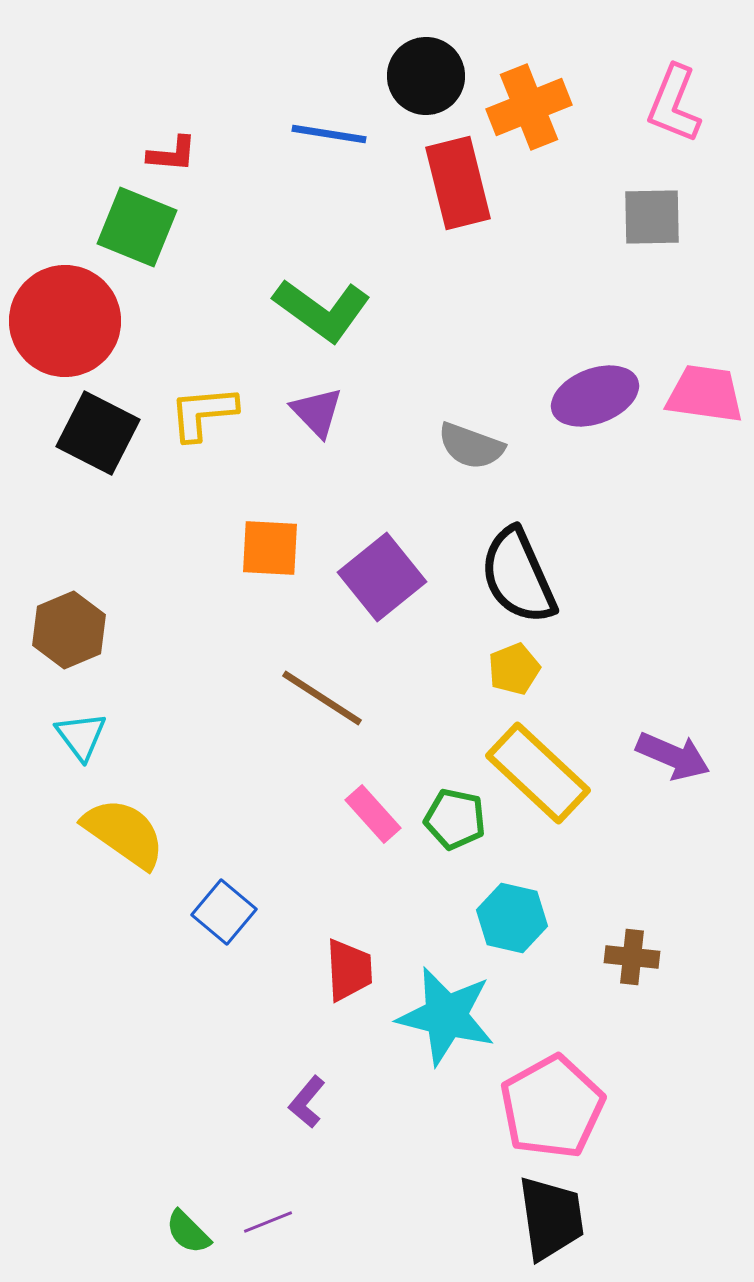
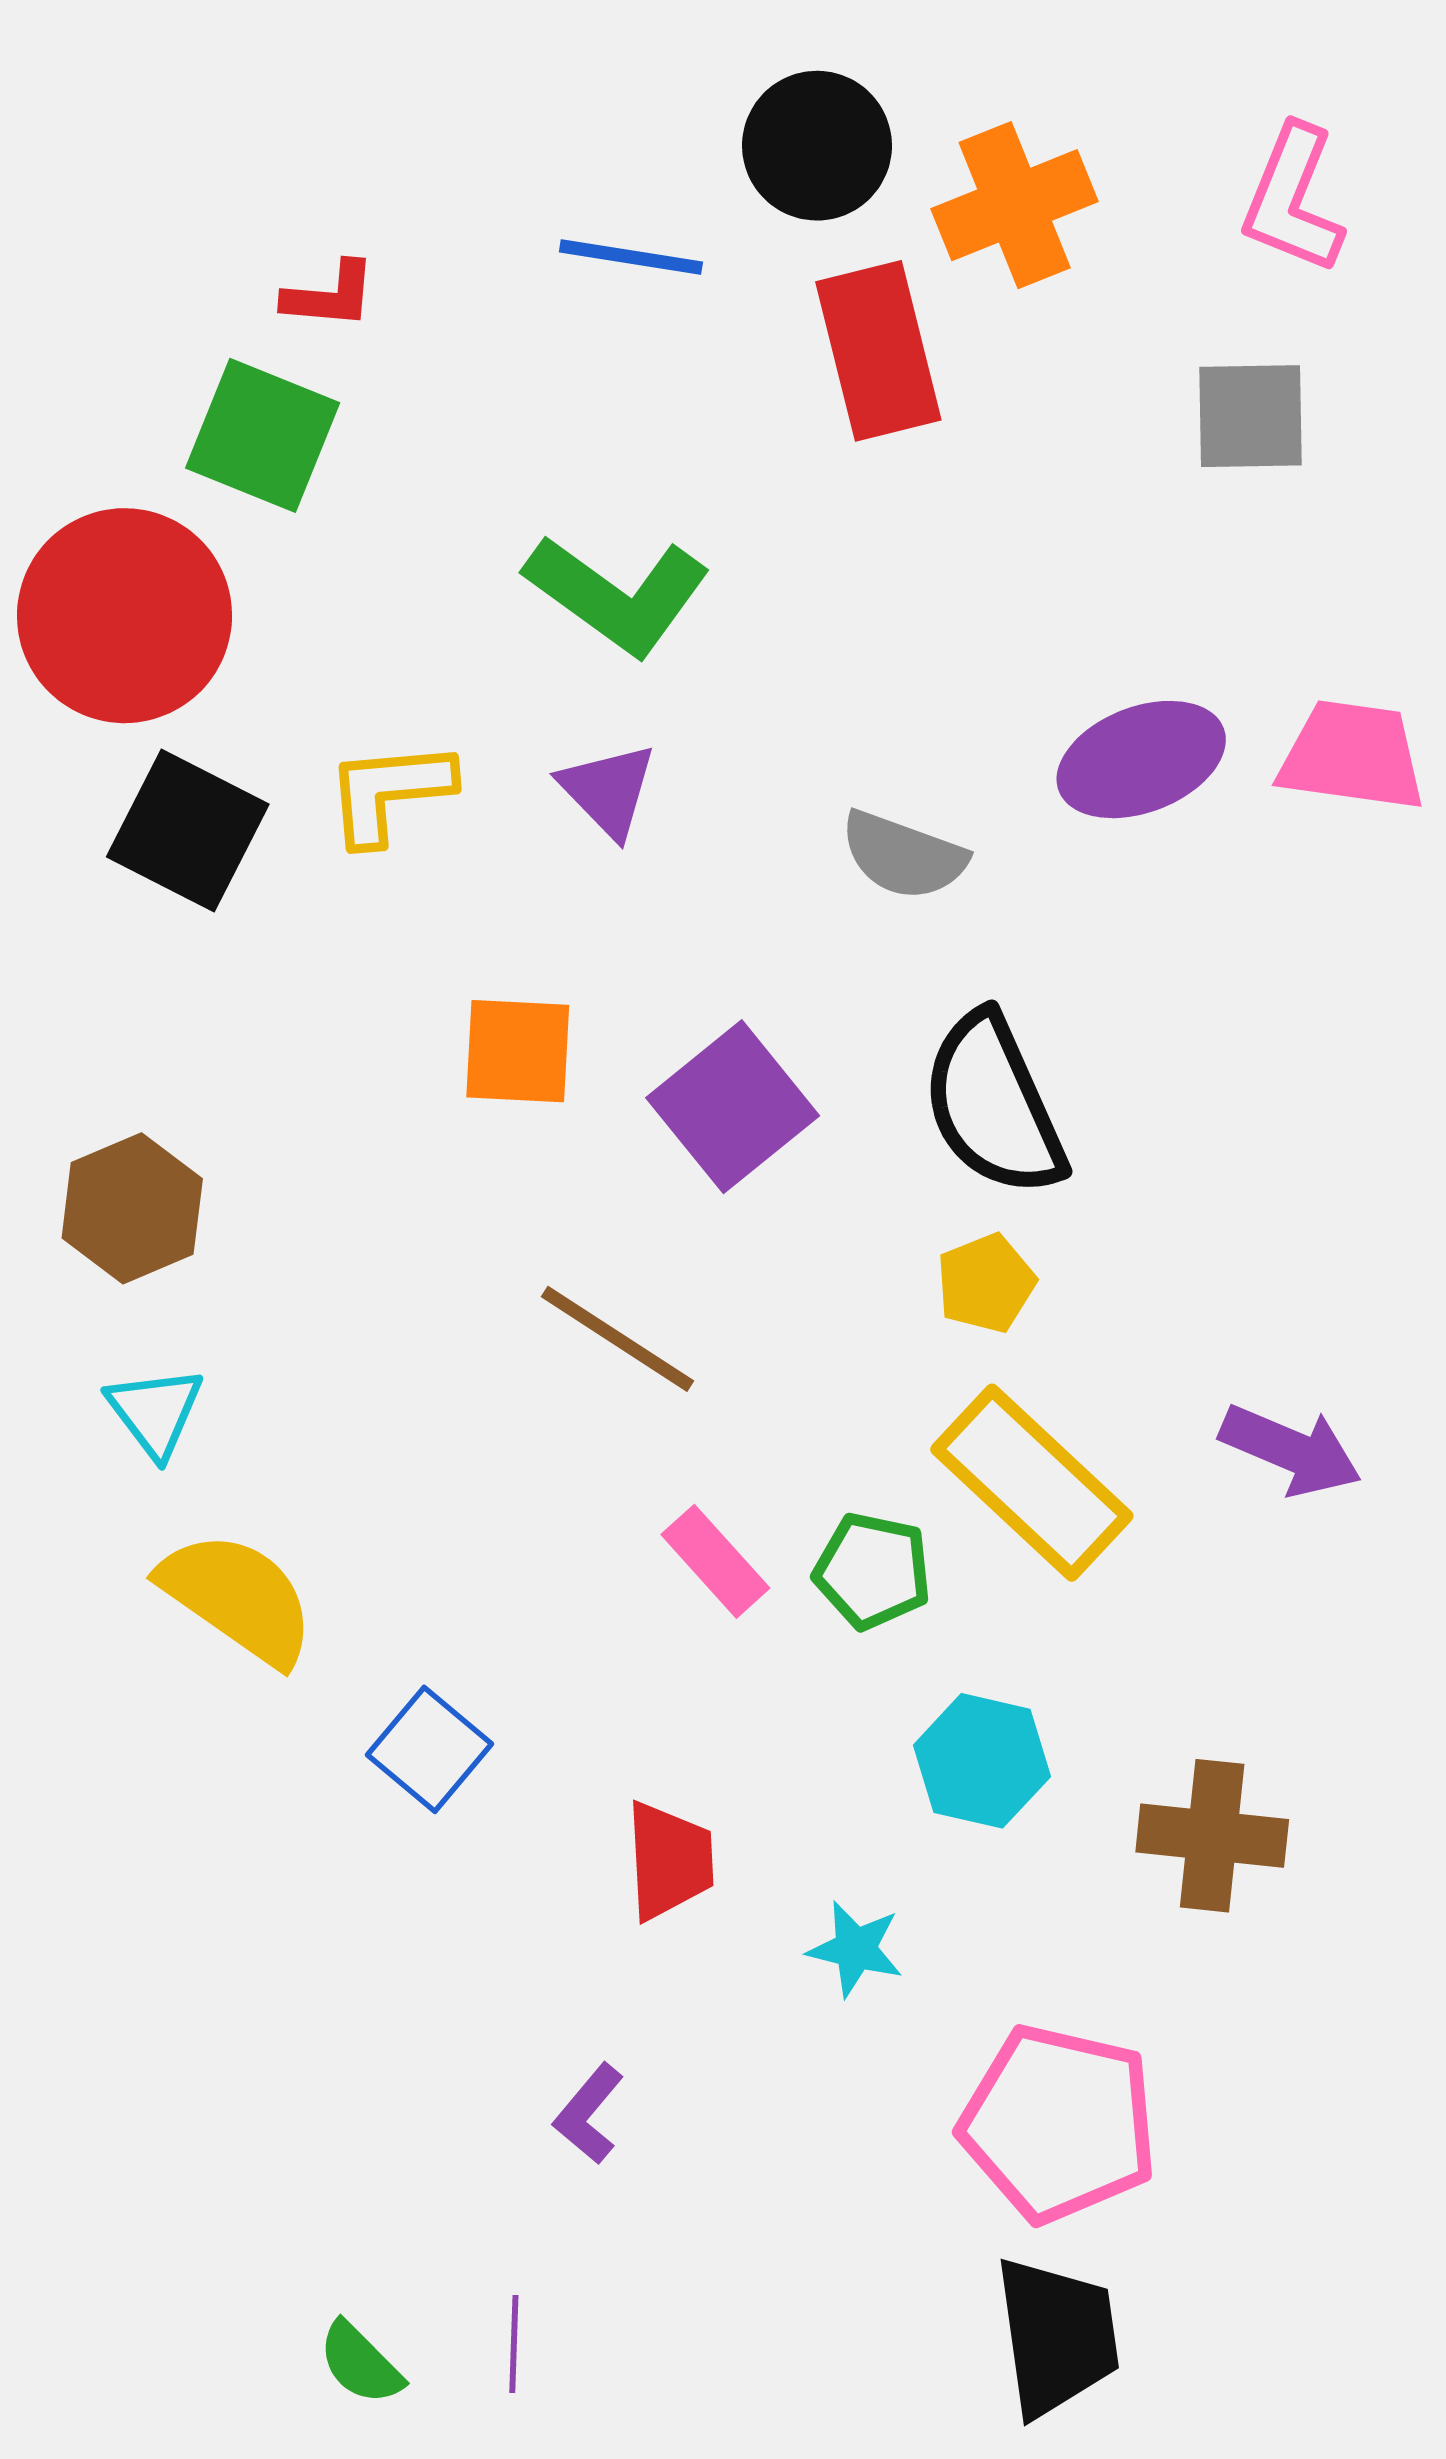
brown cross: (632, 957) -> (1212, 1836), size x1.4
cyan star: (446, 1016) -> (855, 1949), size x0.5
pink pentagon: (552, 1107) -> (1059, 2123), turned -30
purple line: (268, 1222) -> (514, 2344), turned -66

